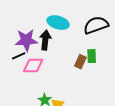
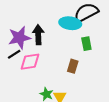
cyan ellipse: (58, 23) -> (70, 23), moved
brown rectangle: (80, 62) -> (73, 66), moved

